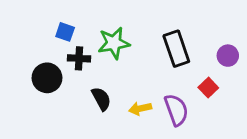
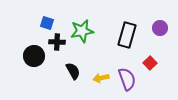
black rectangle: (176, 49) -> (127, 35), turned 35
purple circle: (228, 56) -> (160, 28), moved

